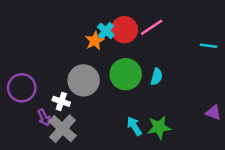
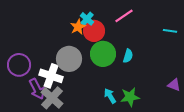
red circle: (124, 30) -> (94, 31), moved
white cross: (61, 101) -> (51, 76), size x1.6
purple arrow: (44, 117) -> (37, 89), size x1.5

